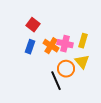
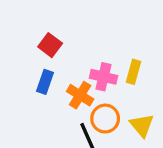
orange cross: (51, 46) -> (80, 95), moved
yellow triangle: (82, 62) -> (142, 125), moved

